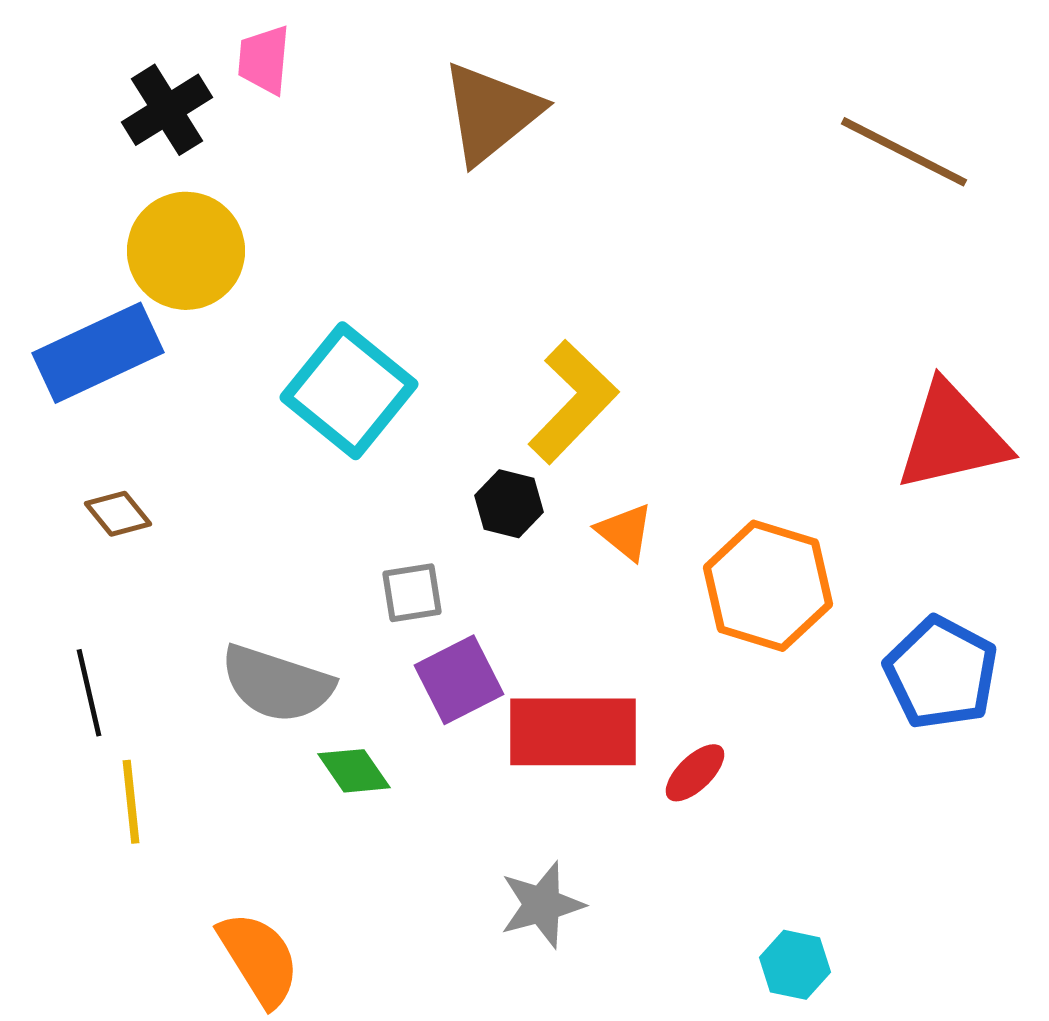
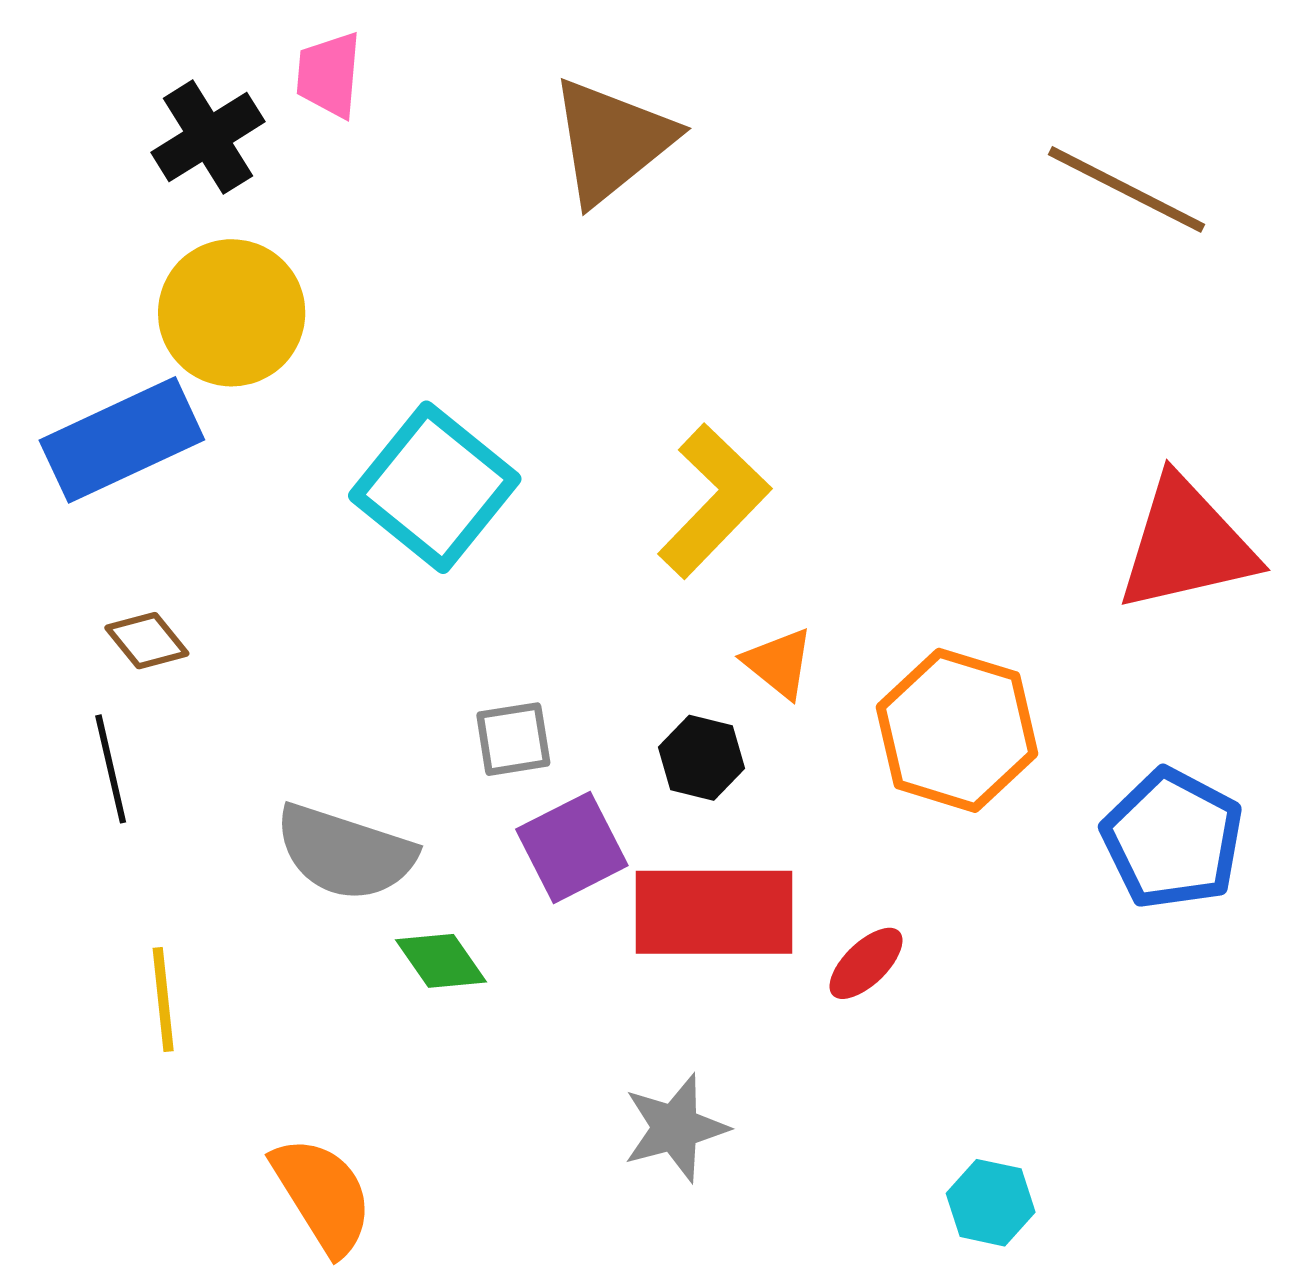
black hexagon: (509, 504) -> (701, 758), moved
black line: (89, 693) -> (111, 769), moved

